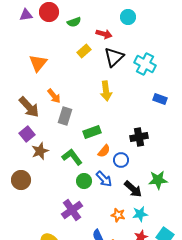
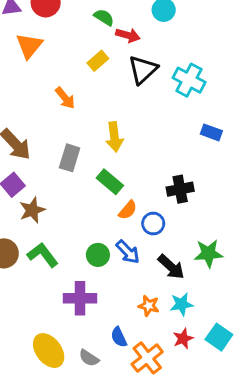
green semicircle: (74, 22) -> (104, 17), moved, turned -128
orange triangle: (38, 63) -> (29, 46), moved
yellow arrow: (106, 91) -> (114, 137), moved
orange arrow: (54, 96) -> (65, 98), moved
green rectangle: (92, 132) -> (110, 182), turned 60
green L-shape: (72, 157) -> (43, 255), moved
purple cross: (72, 210) -> (80, 298), turned 35

